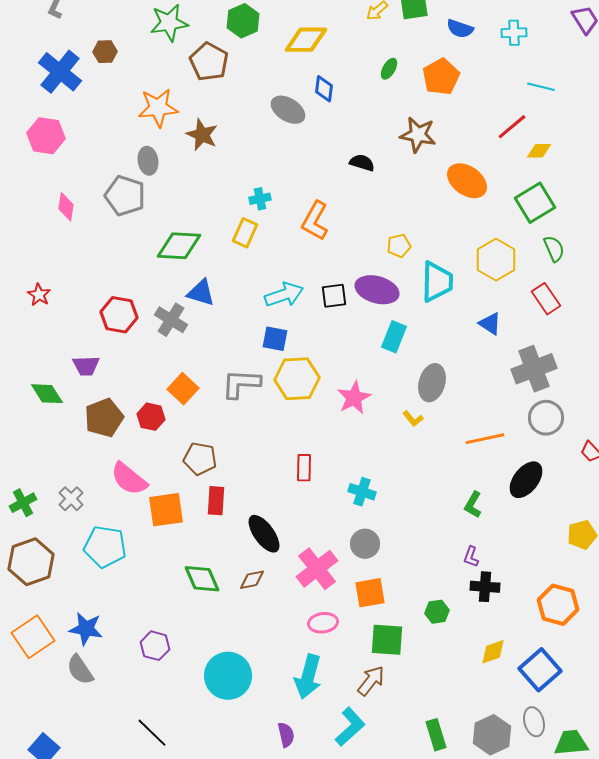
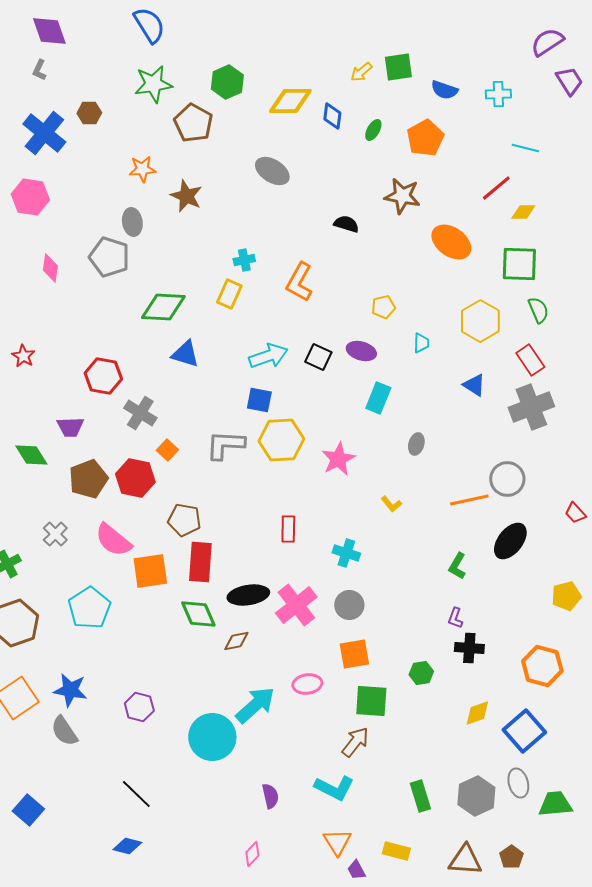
blue diamond: (324, 89) -> (332, 116), moved
orange star: (158, 108) -> (142, 169), size x0.7
green square: (535, 203) -> (519, 264), turned 33
cyan trapezoid: (437, 282) -> (421, 343), size x0.5
purple ellipse: (377, 290) -> (361, 351), size x0.7
black square: (334, 296) -> (318, 357), turned 32
gray cross: (171, 320) -> (140, 413), moved
gray cross: (534, 369) -> (531, 407), moved
gray ellipse: (432, 383) -> (416, 444), size x0.6
orange square: (183, 389) -> (167, 450), size x0.7
red hexagon: (151, 417) -> (135, 478), size x1.4
gray circle: (546, 418) -> (507, 479), moved
yellow L-shape: (413, 419) -> (391, 504), moved
gray cross: (71, 499) -> (55, 534), moved
red rectangle: (216, 501) -> (200, 562), size x1.4
black ellipse: (264, 534) -> (248, 595), turned -63
cyan pentagon: (105, 547) -> (89, 608), turned 30
pink cross: (317, 569) -> (296, 605), moved
green diamond: (202, 579) -> (198, 614), moved
cyan arrow: (308, 677) -> (255, 705), moved, turned -147
cyan L-shape: (350, 727) -> (334, 788), turned 69

